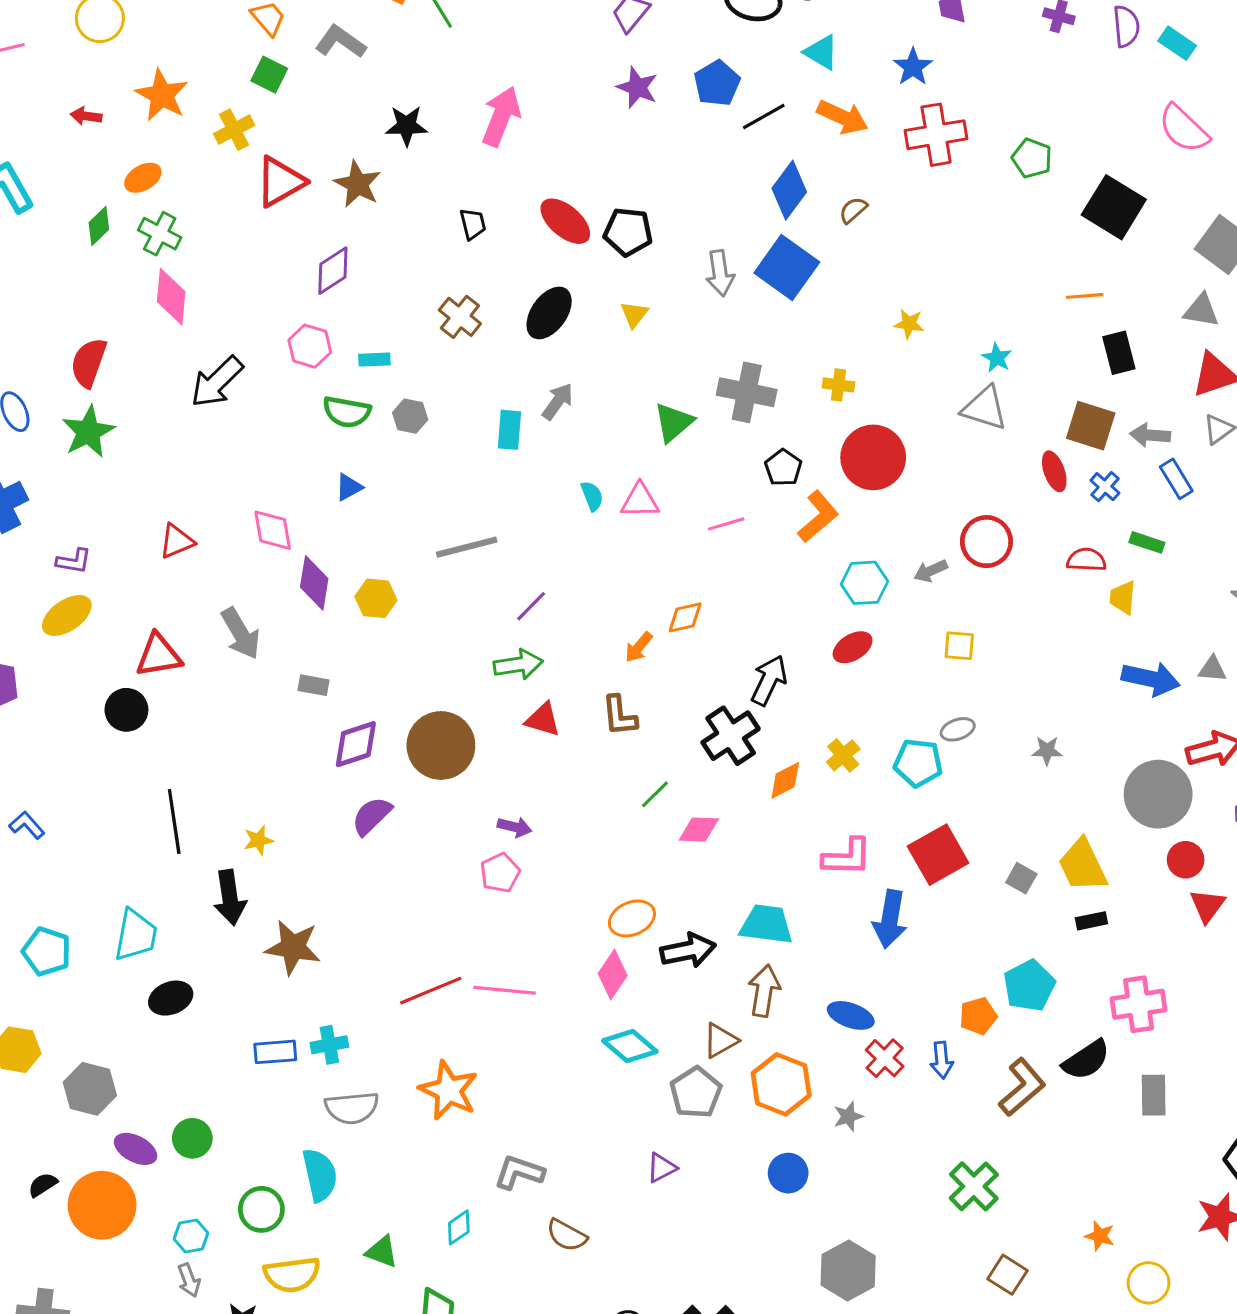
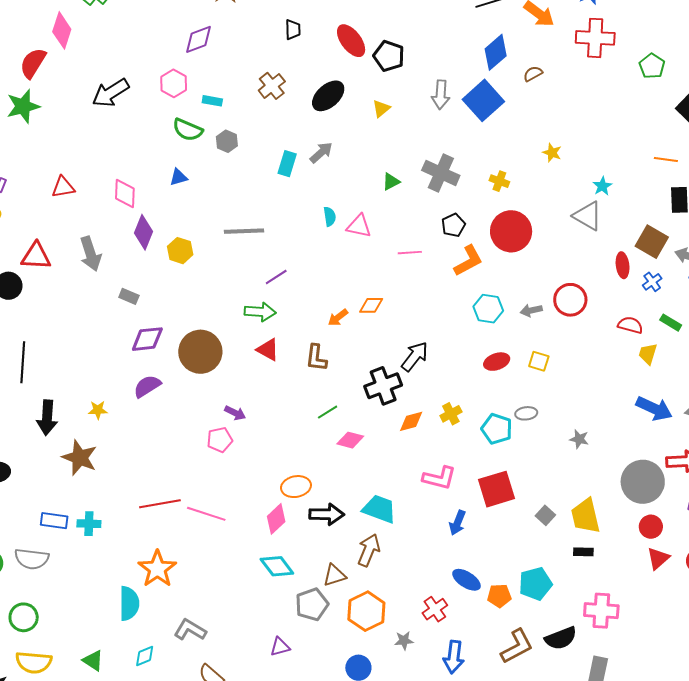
pink diamond: (171, 297) -> (62, 30), moved
green triangle: (674, 422) -> (391, 182), size x0.7
red ellipse: (853, 647) -> (497, 362), moved
yellow star: (258, 840) -> (98, 410), moved
blue arrow: (890, 919) -> (457, 523), size x0.7
blue ellipse: (851, 1015) -> (467, 580), moved
blue arrow: (941, 1060) -> (454, 657), moved, size x1.4
gray semicircle: (352, 1108) -> (32, 559), moved
cyan semicircle: (320, 1175) -> (129, 603), moved

